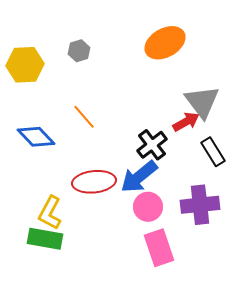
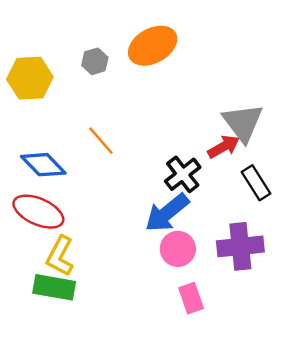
orange ellipse: (165, 43) -> (153, 46), moved
red ellipse: (94, 182) -> (38, 212), moved, turned 30
pink rectangle: (159, 248) -> (191, 298), size x0.7

